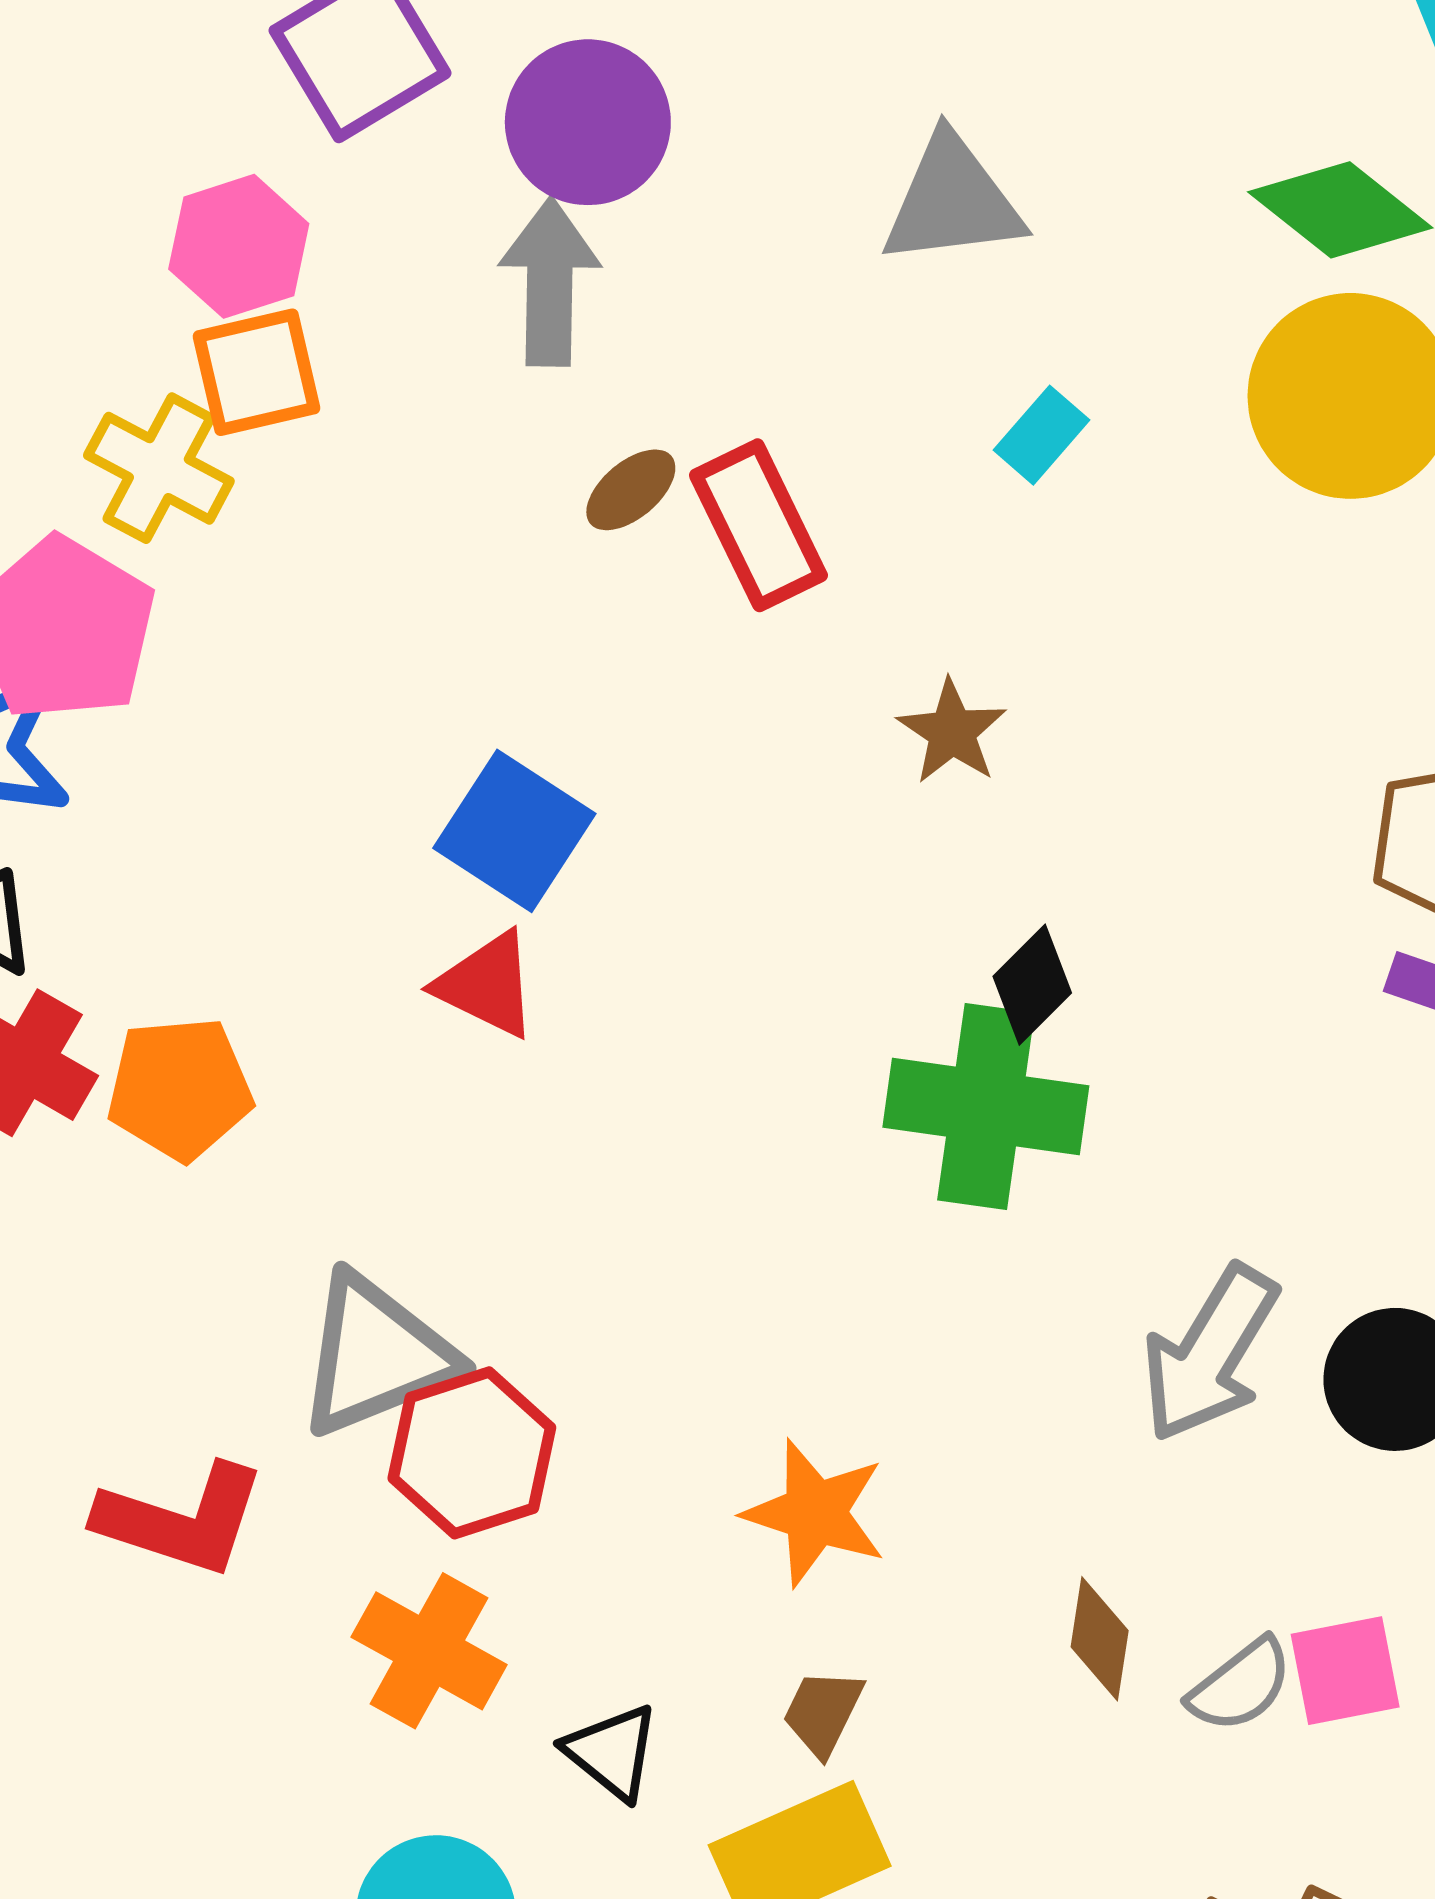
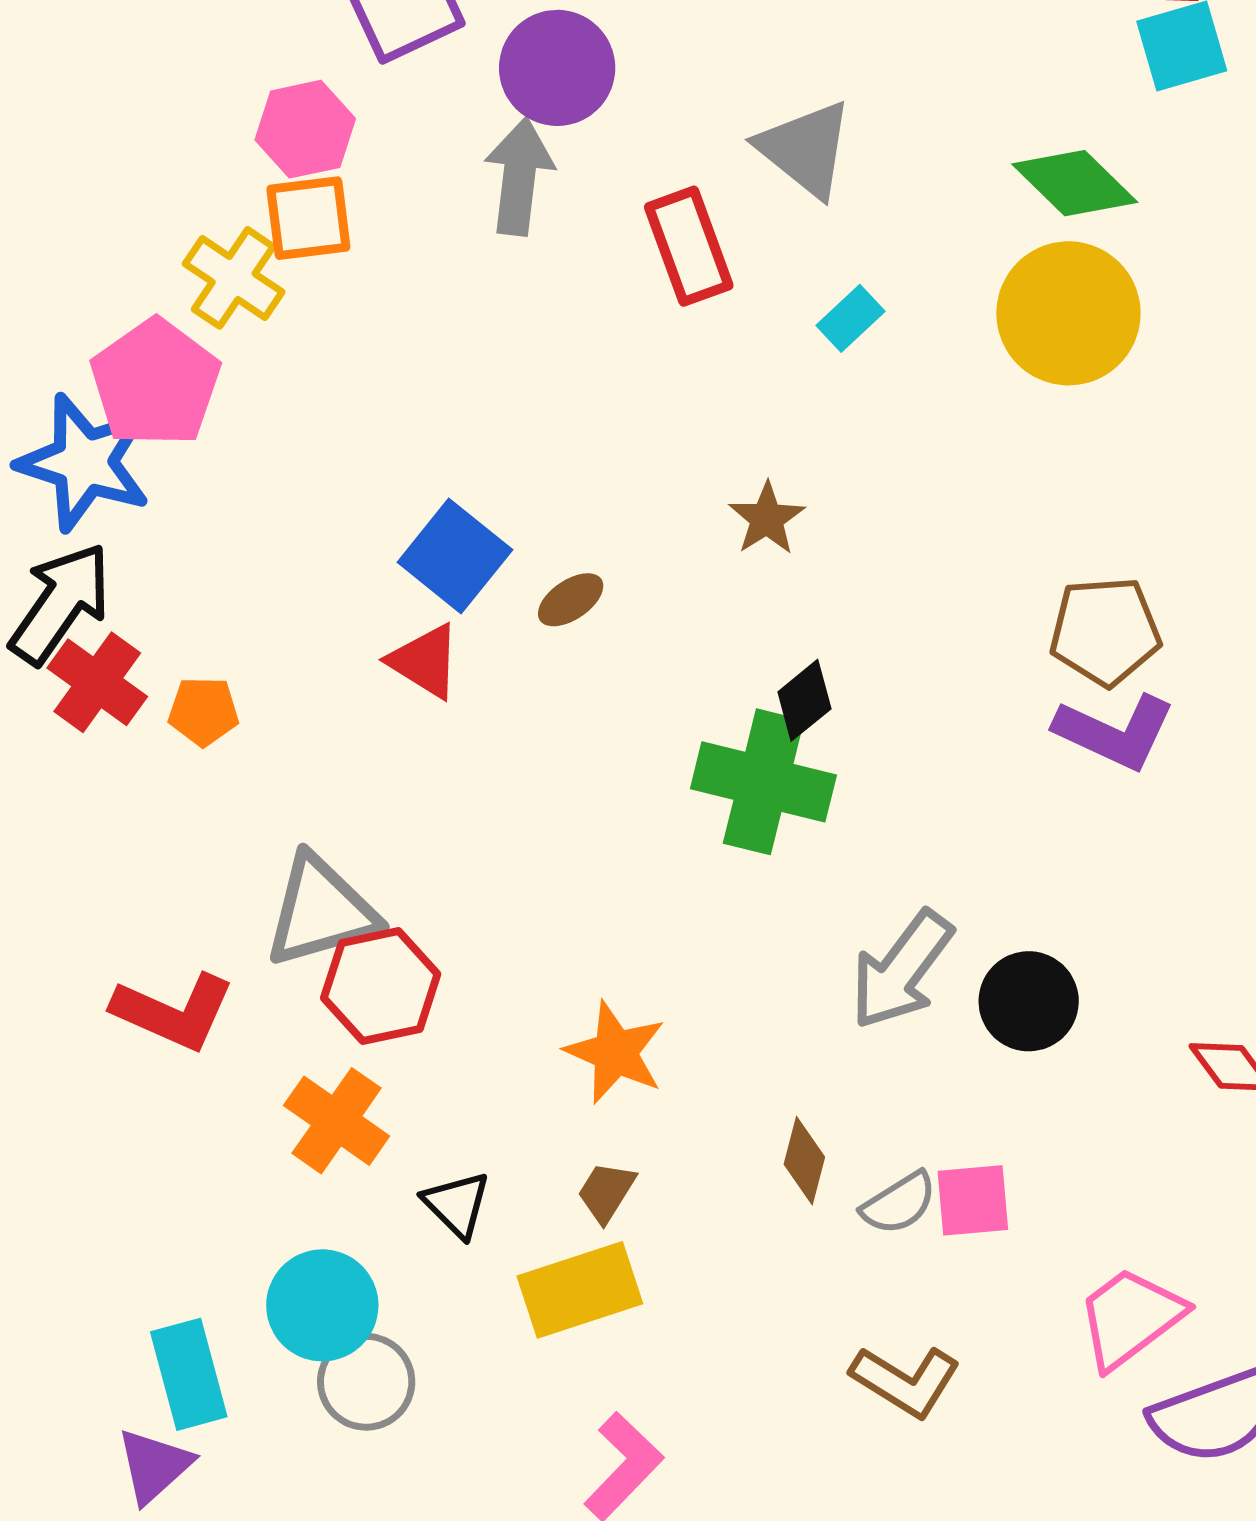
gray triangle: (952, 201) -> (805, 149), turned 40
brown ellipse: (631, 490) -> (571, 600), moved
red rectangle: (758, 525) -> (689, 246), moved
orange pentagon: (180, 1089) -> (203, 711), size x0.7

